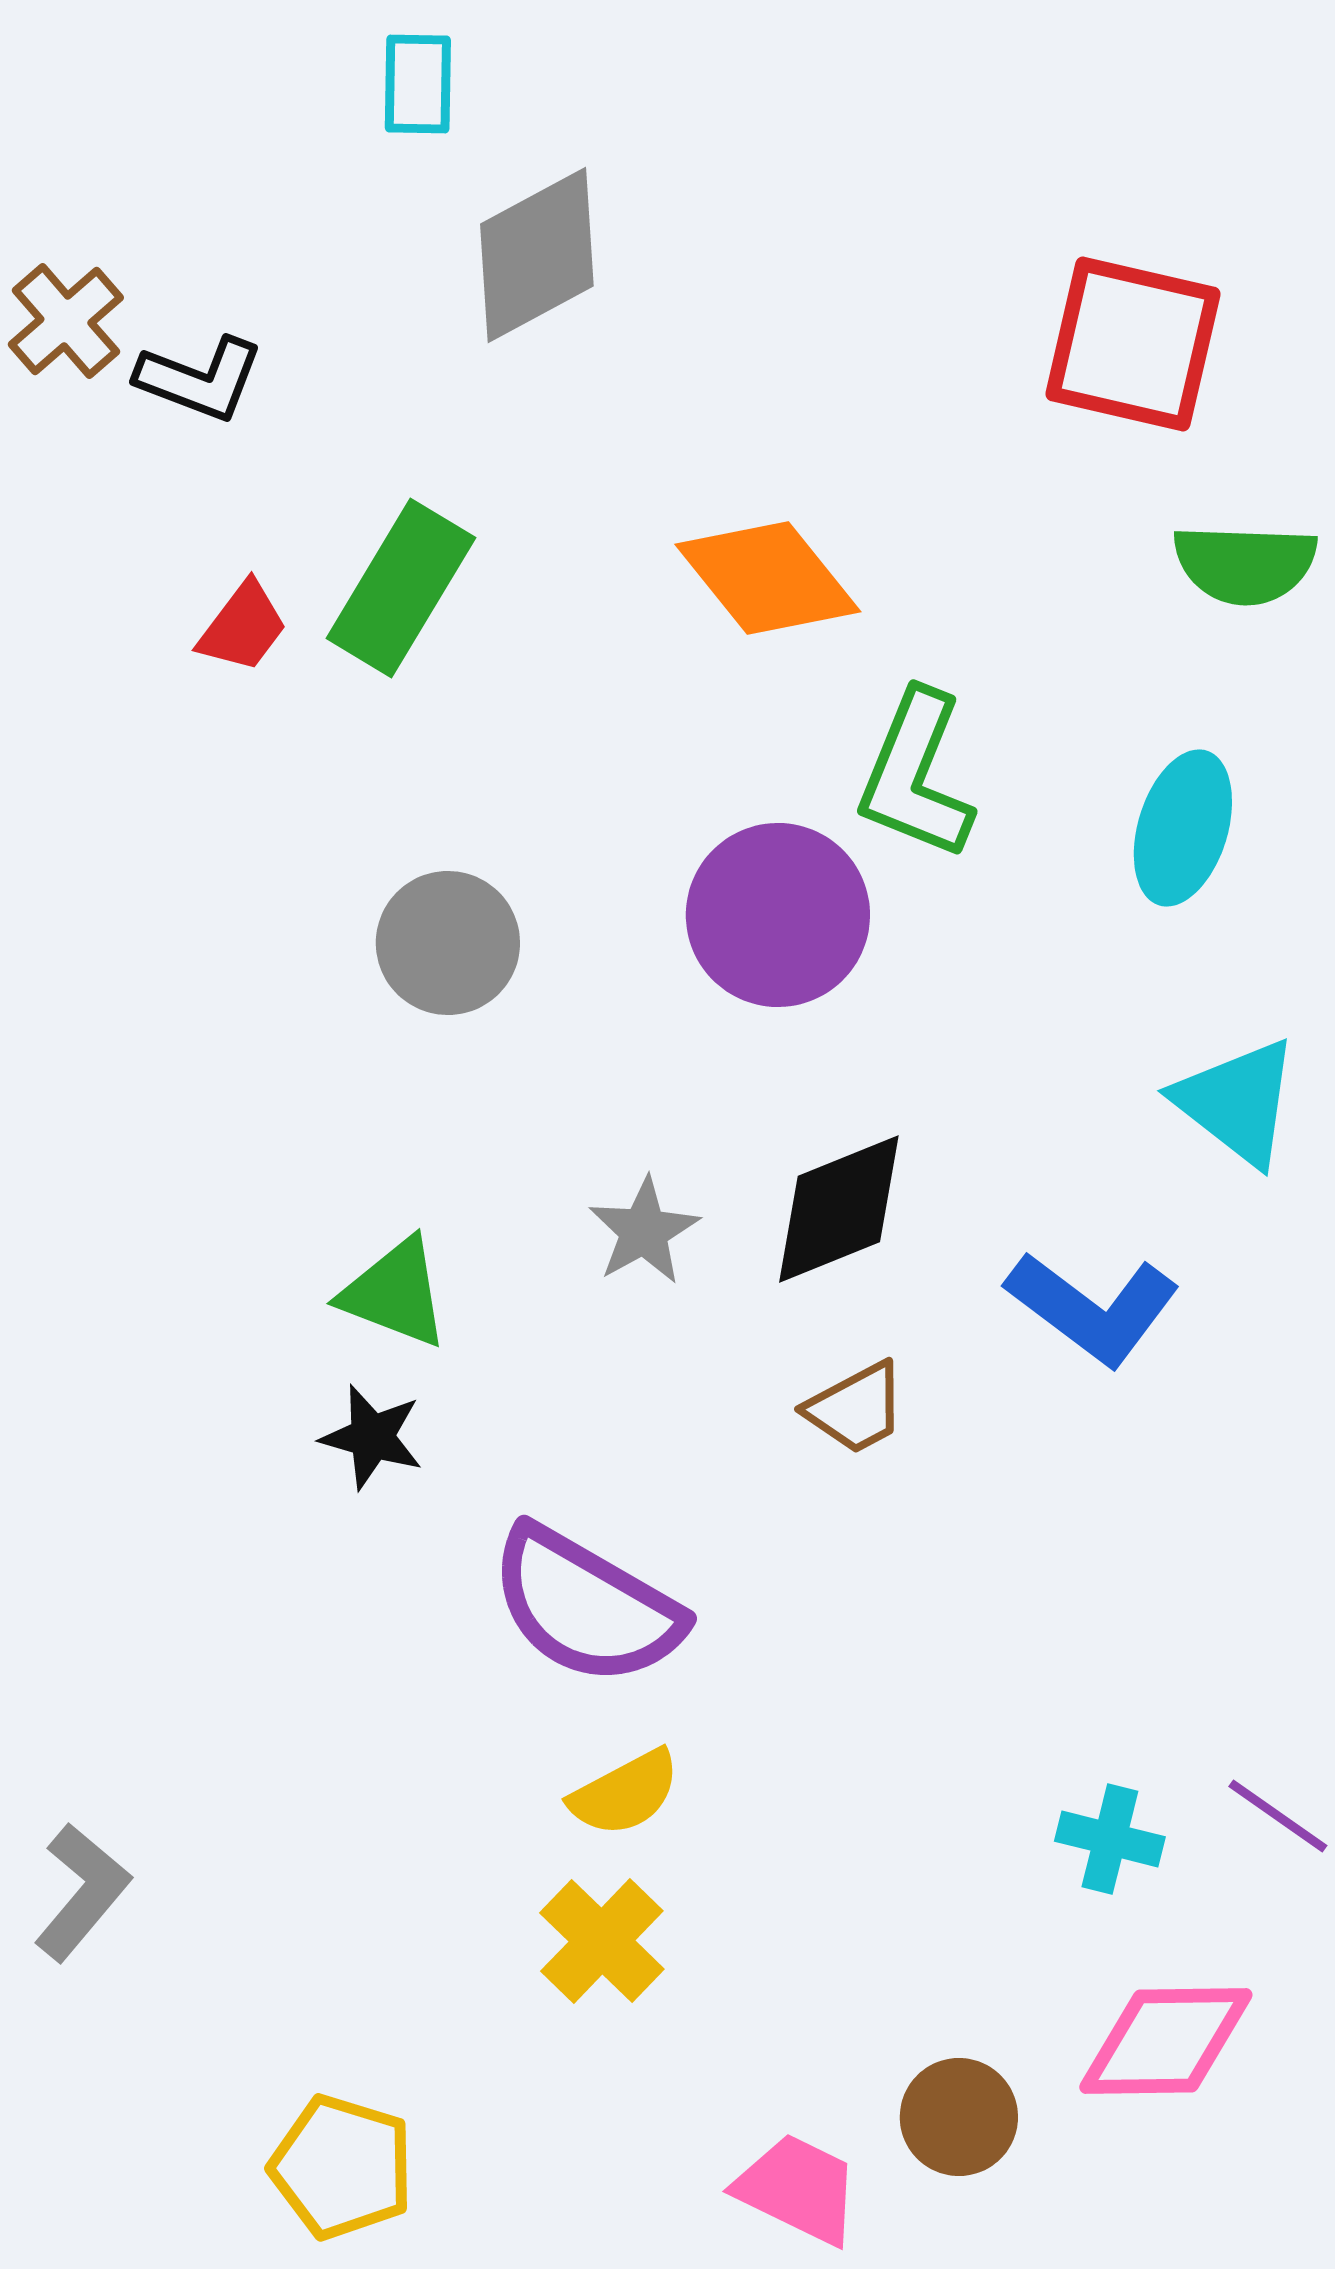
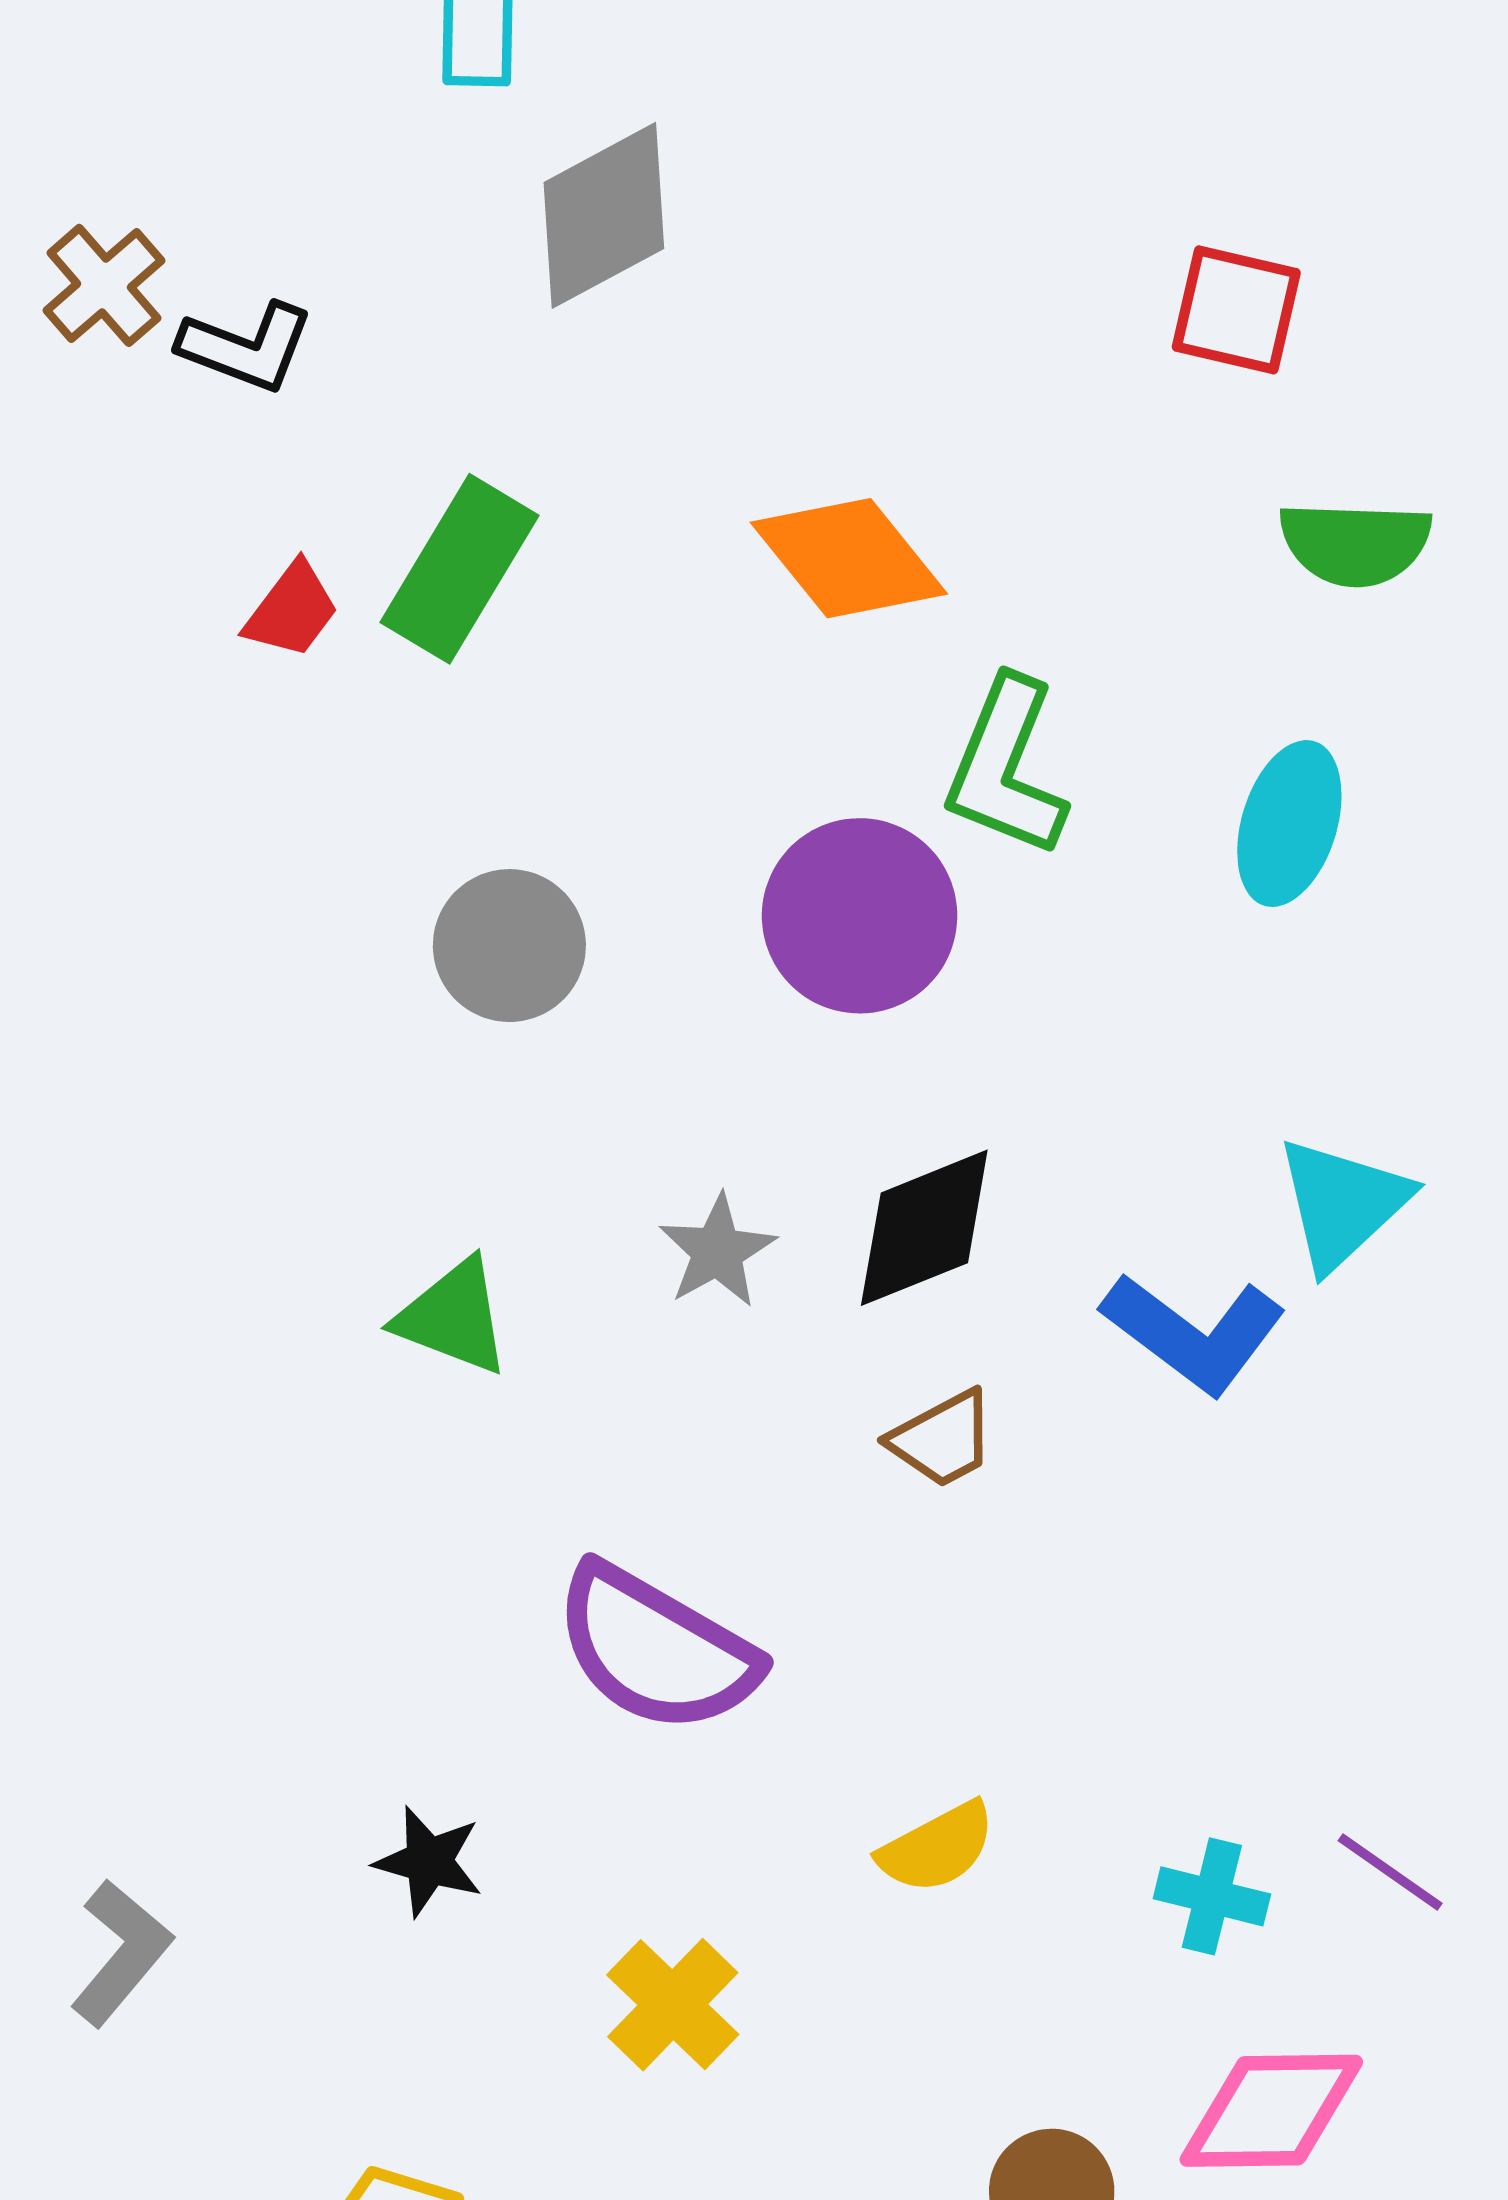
red square: (1133, 344) -> (1236, 310), size x0.7
cyan triangle: (1237, 1102) -> (1342, 1203), moved, turned 39
black star: (372, 1437) -> (429, 1861), moved
yellow semicircle: (625, 1793) -> (937, 1848), moved

